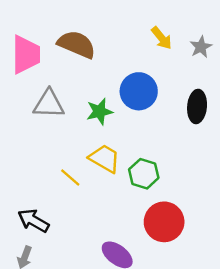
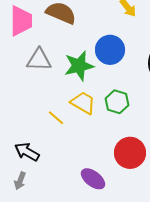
green star: (99, 112) -> (79, 66), size x1.4
green hexagon: (144, 174) -> (117, 102), moved

